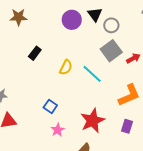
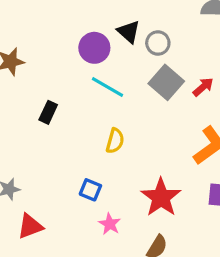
yellow semicircle: (66, 67) -> (115, 141), moved
cyan line: (92, 74) -> (107, 87), moved

